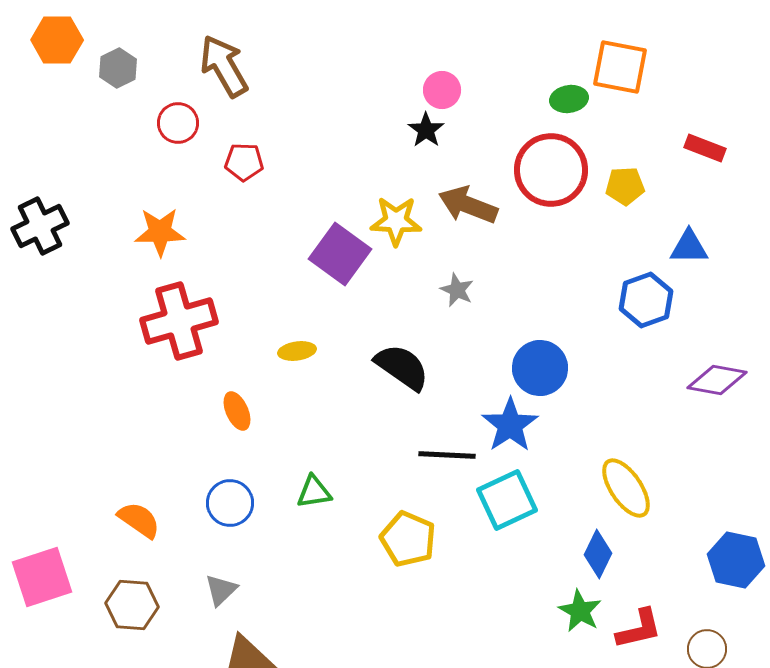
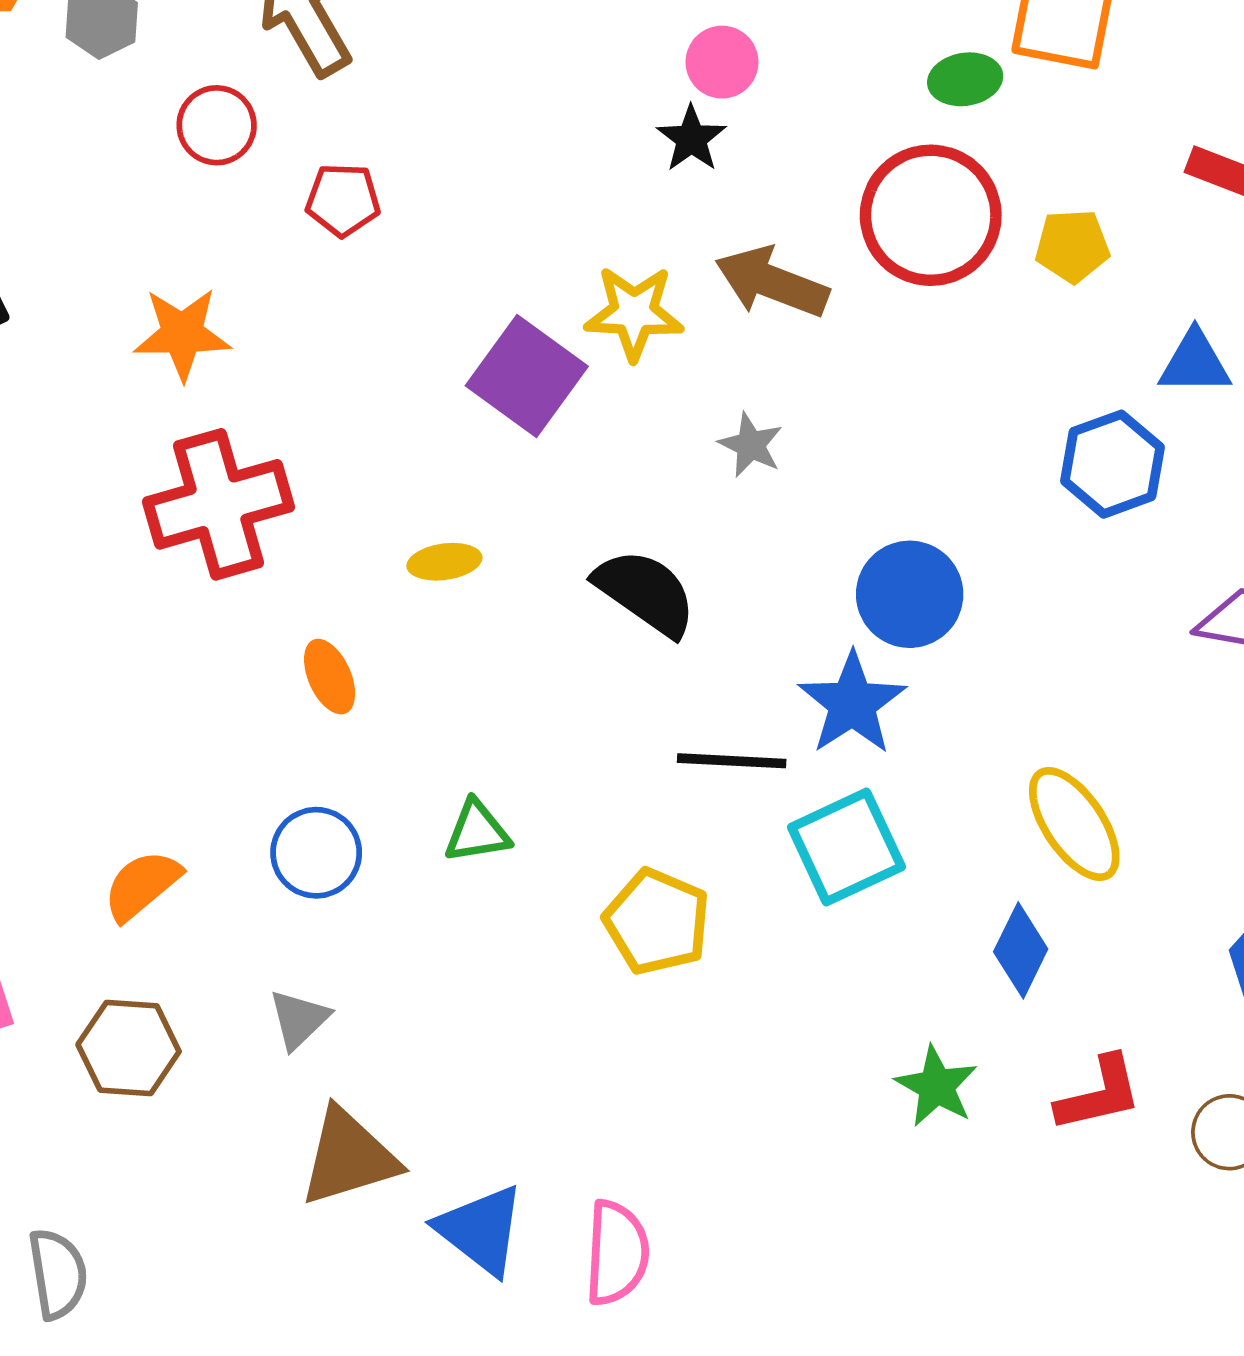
orange semicircle: (139, 520) -> (142, 885), turned -75
green star: (580, 611) -> (936, 1086), moved

